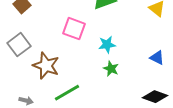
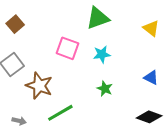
cyan star: (107, 45) -> (102, 54), moved

